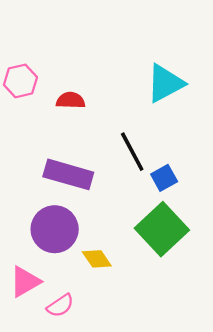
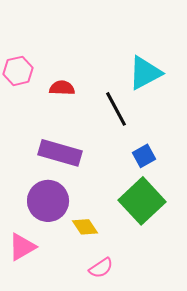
black line: (132, 152) -> (116, 109), moved
pink semicircle: (60, 306) -> (101, 268), moved

